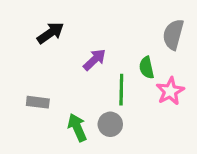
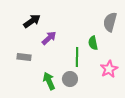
purple arrow: (95, 60) -> (49, 38), moved
pink star: (170, 91) -> (109, 69), moved
gray rectangle: (38, 102) -> (24, 57), moved

